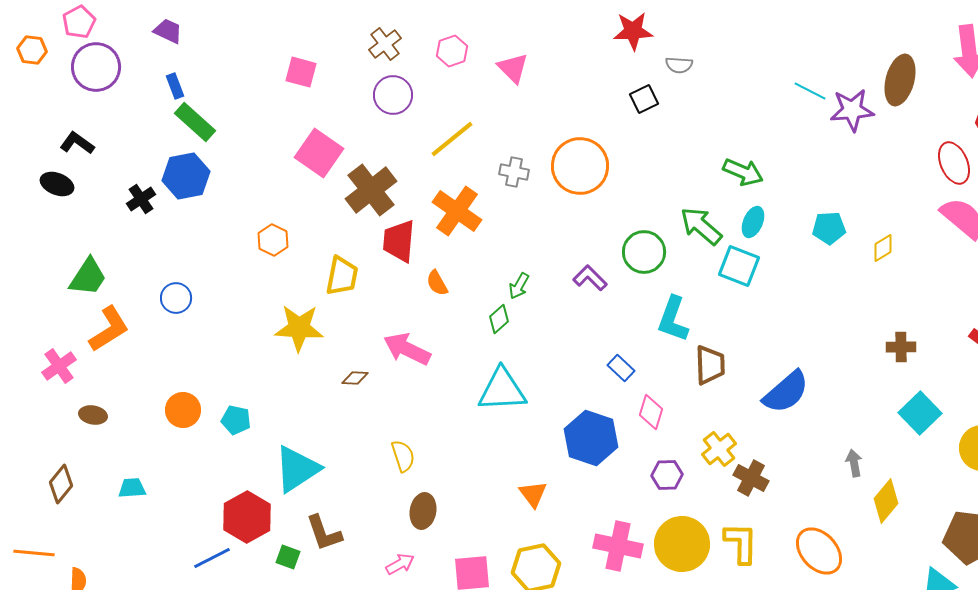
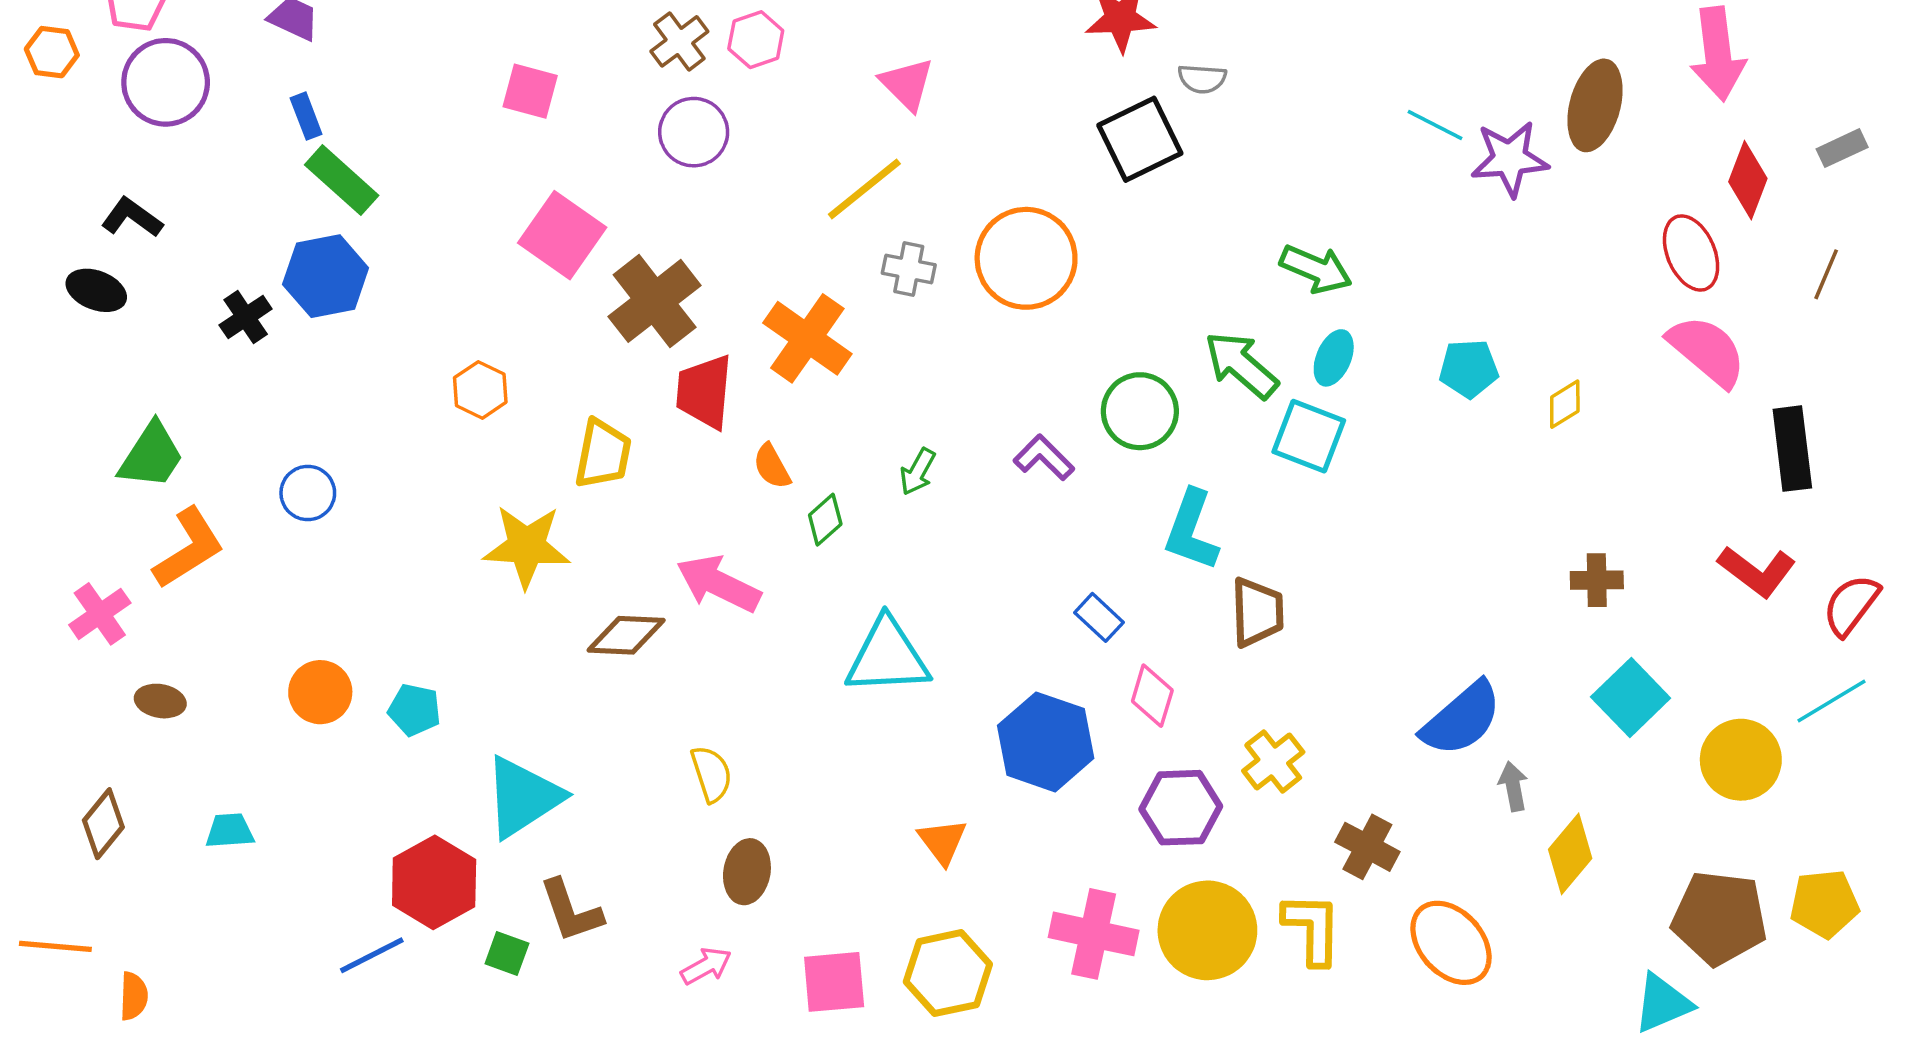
pink hexagon: (452, 51) -> (756, 40), moved
black square: (644, 99) -> (1140, 139), size x1.6
yellow line: (452, 139) -> (864, 189), moved
green diamond: (499, 319) -> (825, 520), moved
brown diamond: (355, 378) -> (626, 635), size x1.6
blue semicircle: (786, 392) -> (1462, 719), moved
purple hexagon: (667, 475) -> (1181, 808), size x1.4
brown cross: (751, 478) -> (1367, 847), moved

